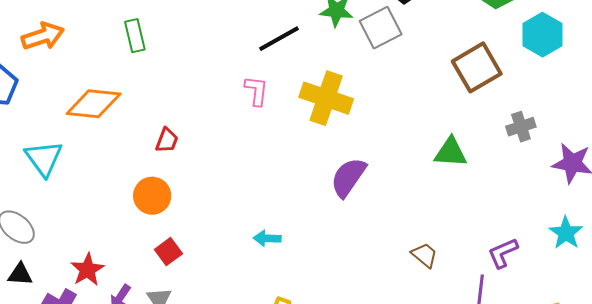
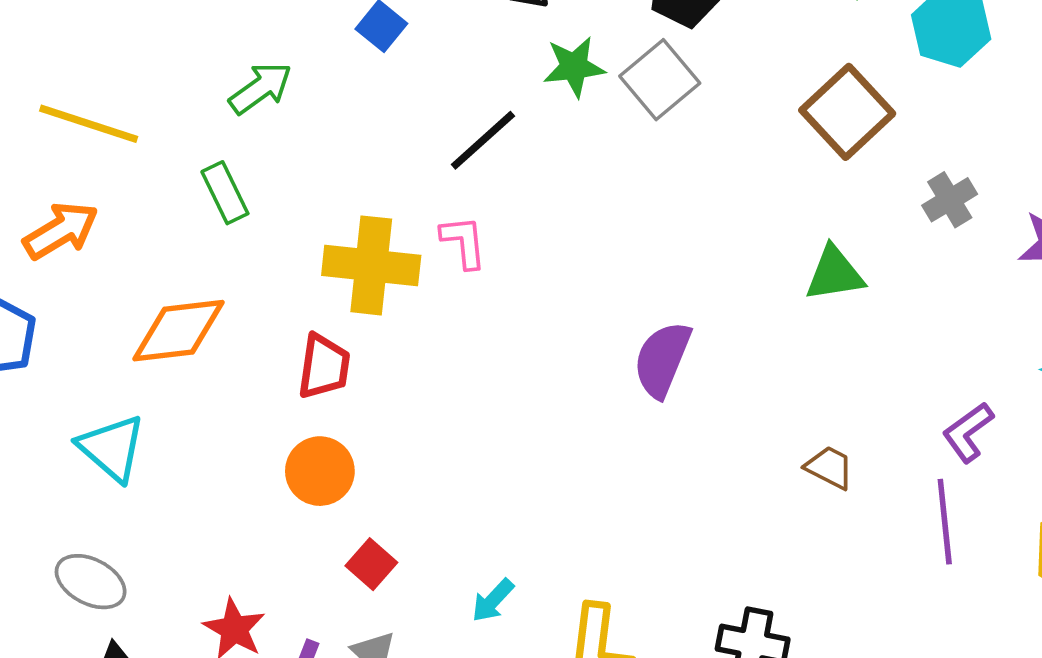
yellow cross: (326, 98) -> (371, 265), moved
red trapezoid: (167, 140) -> (324, 366), size x1.4
cyan arrow: (267, 238) -> (493, 600), moved, turned -36

